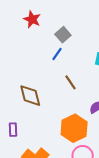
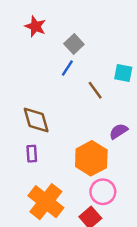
brown line: (71, 82) -> (95, 90), moved
purple rectangle: (13, 130) -> (32, 154), moved

